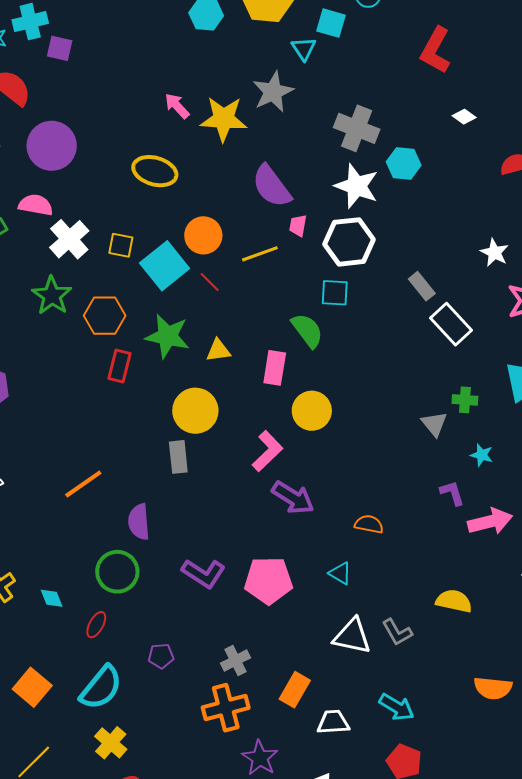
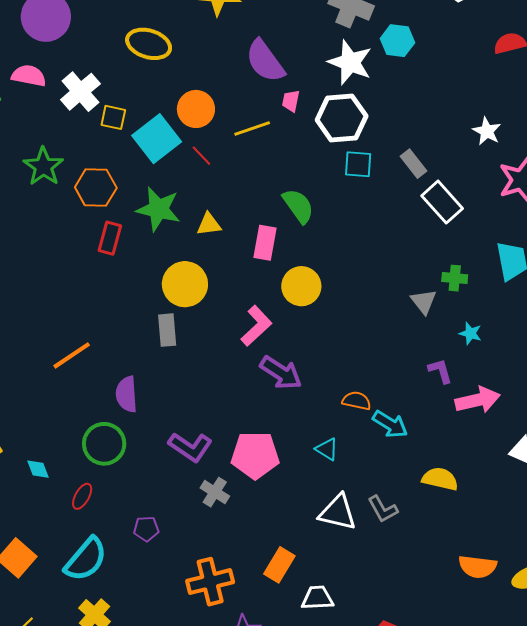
white cross: (69, 239) -> (80, 92), moved
cyan square: (335, 293) -> (358, 164), moved
gray cross: (236, 661) -> (215, 492), moved, turned -32
cyan arrow: (397, 707) -> (390, 424), moved

